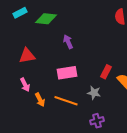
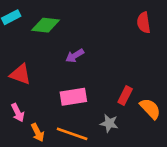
purple arrow: (68, 42) -> (75, 56), turned -96
red triangle: (27, 56) -> (20, 74), turned 30

